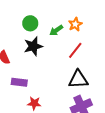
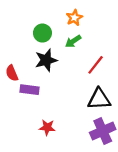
orange star: (75, 24) -> (74, 18), moved
purple rectangle: (19, 82) -> (29, 90), moved

